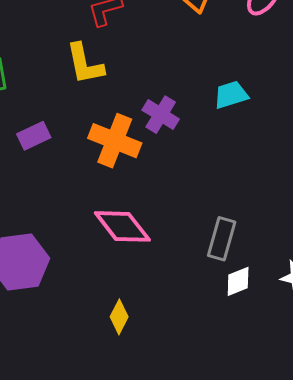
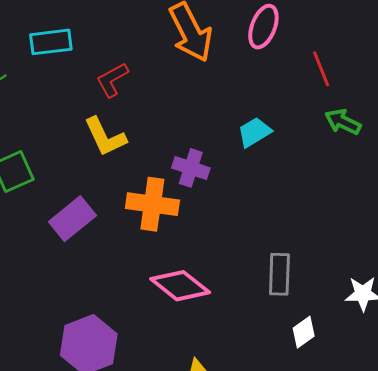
purple rectangle: (34, 136) -> (72, 219), size x1.4
white diamond: (238, 281) -> (304, 332), moved

